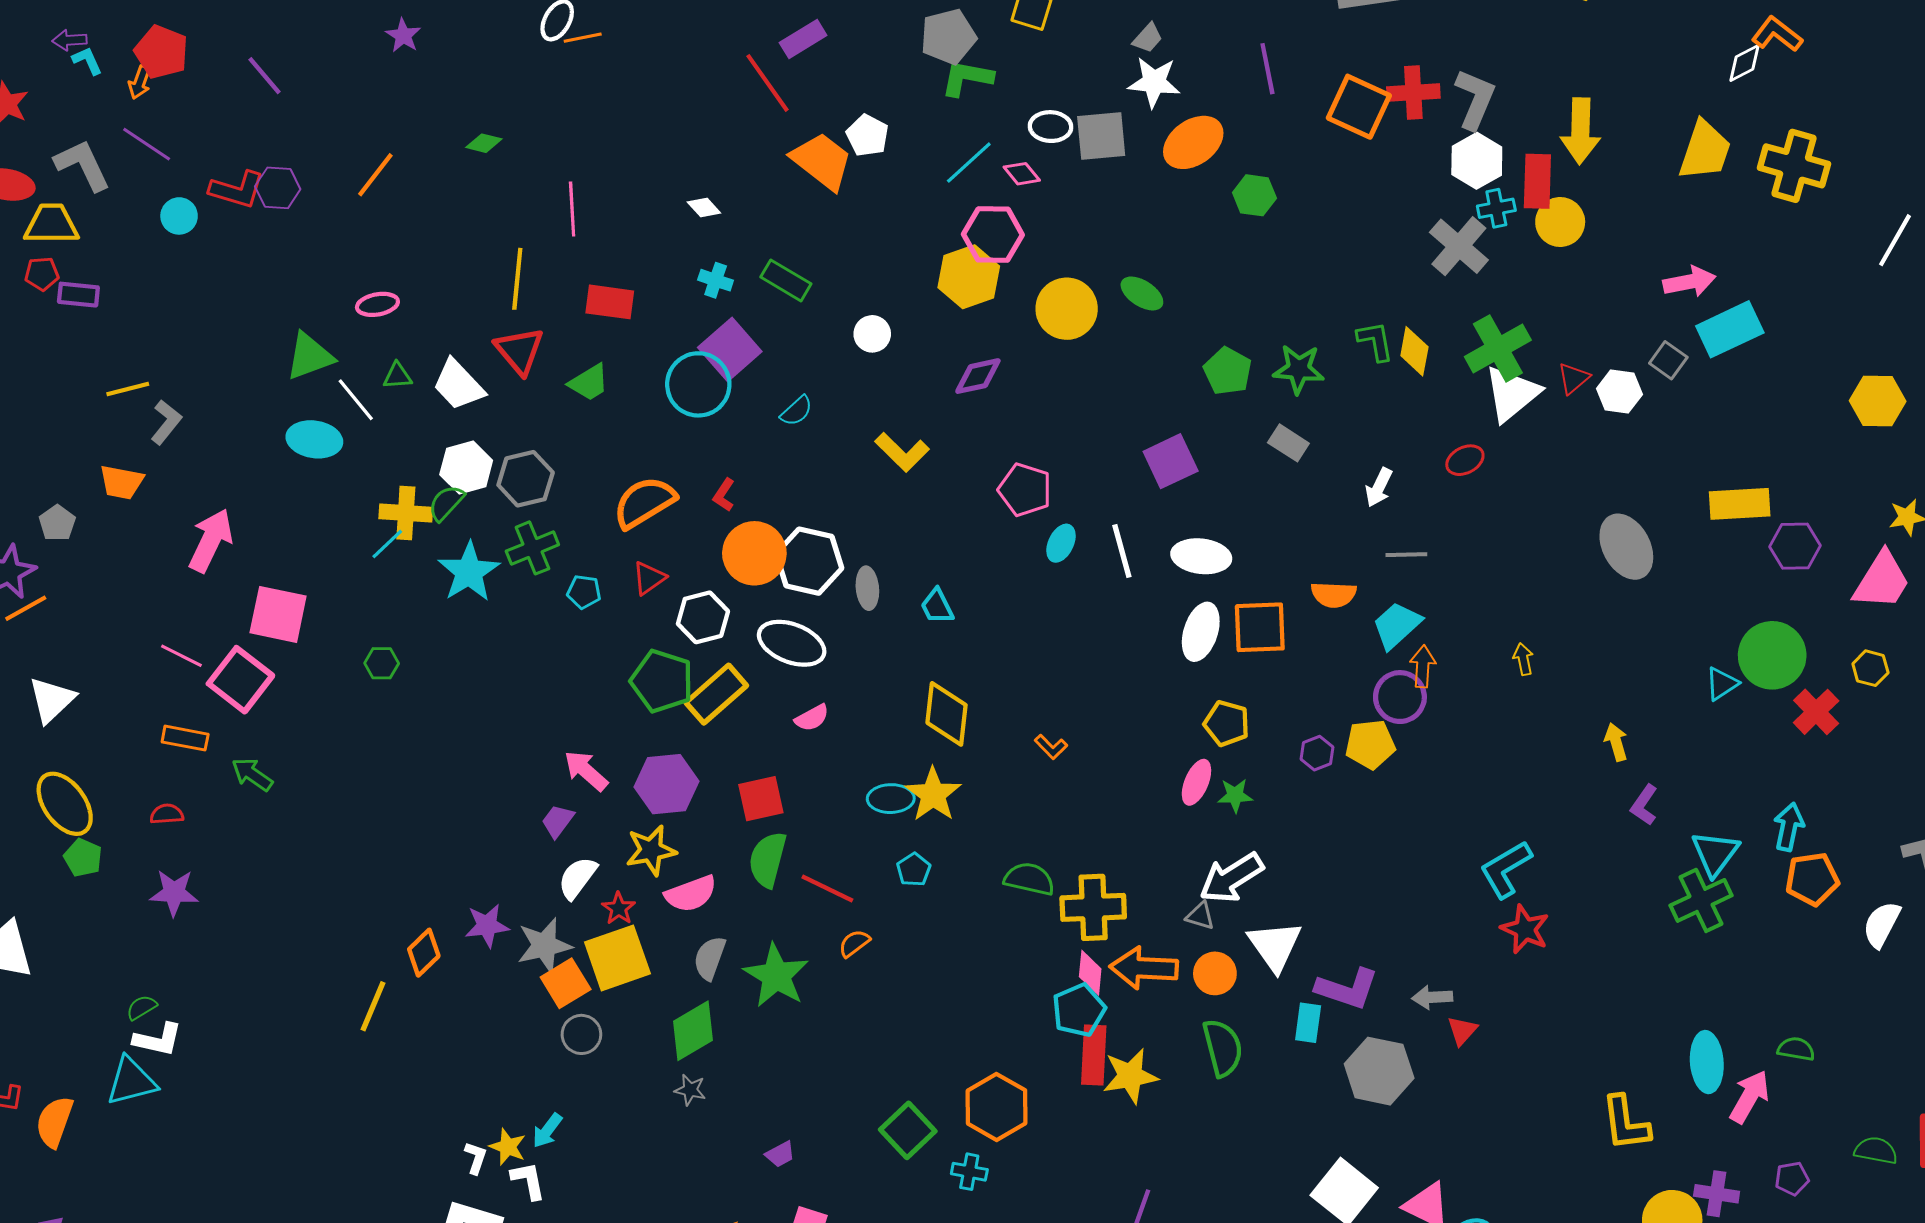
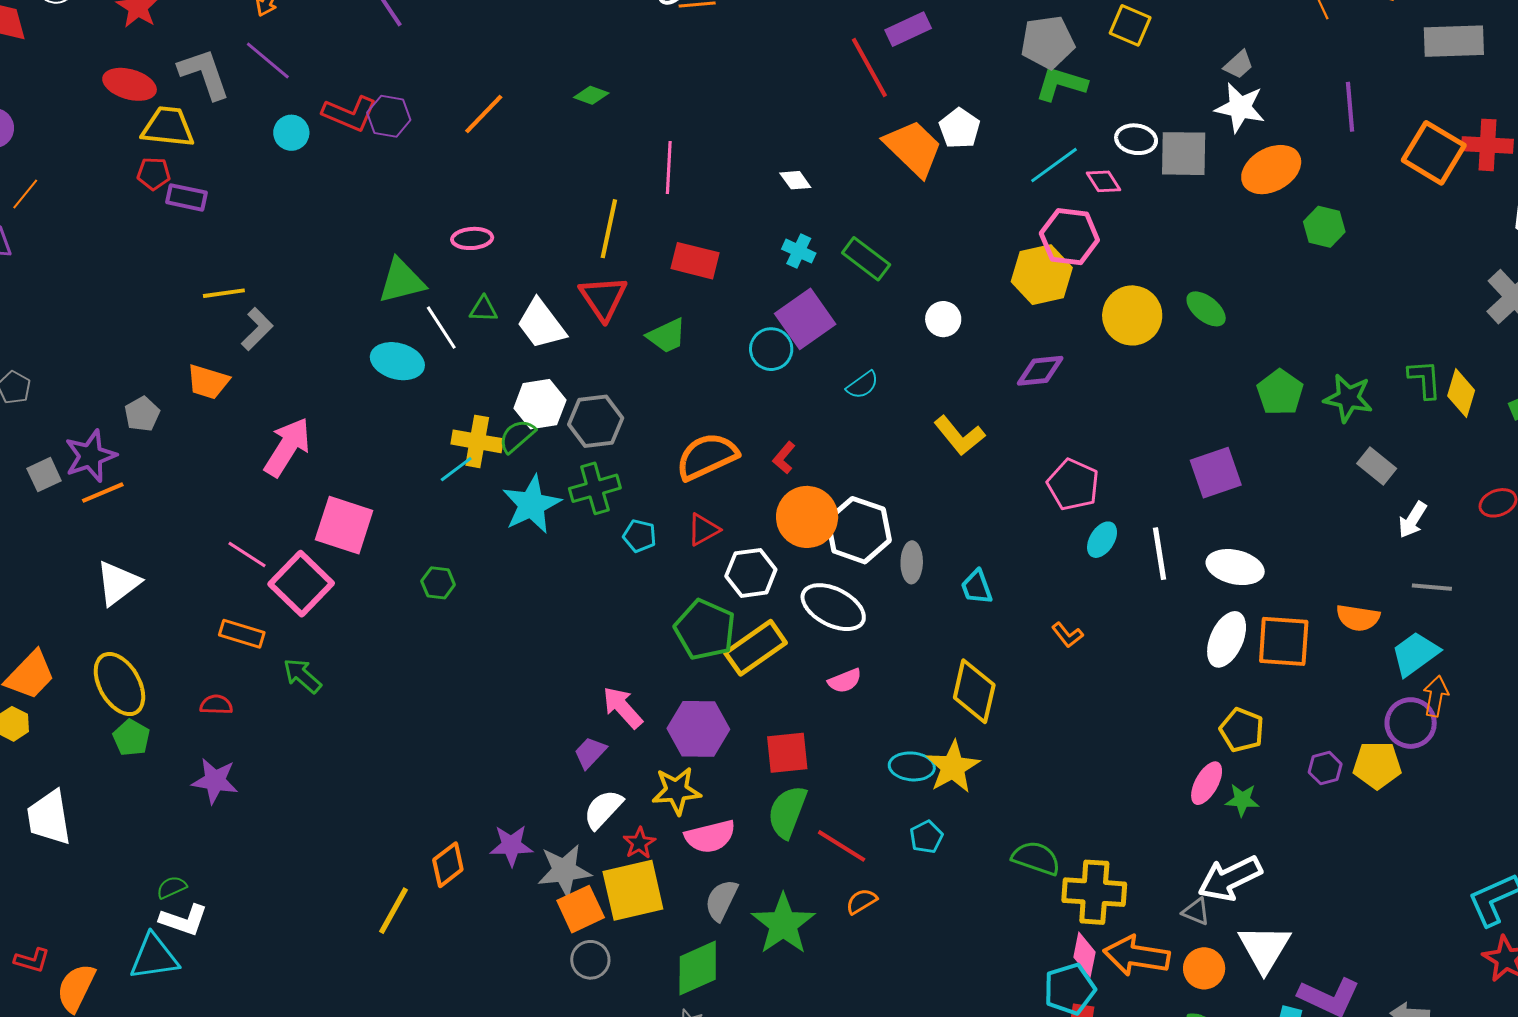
cyan circle: (698, 384) -> (771, 349), size x0.7
gray rectangle: (1288, 443) -> (1377, 466), moved
orange L-shape: (1051, 747) -> (1067, 635), moved

